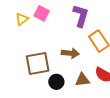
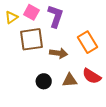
purple L-shape: (81, 16) -> (55, 16), moved
brown square: (38, 64) -> (32, 39), moved

